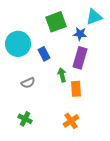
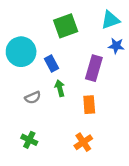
blue star: (80, 34) -> (116, 46), moved
green arrow: (62, 75) -> (60, 88), moved

